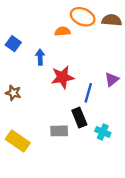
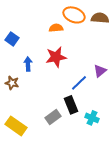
blue arrow: (40, 57) -> (28, 64), moved
red star: (62, 77) -> (56, 57), moved
blue line: (88, 93) -> (79, 83), turned 30
gray rectangle: (59, 131) -> (53, 117), turned -35

